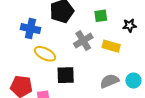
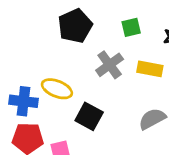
blue cross: (30, 29) -> (24, 101), moved
black square: (66, 75) -> (89, 116), turned 36

